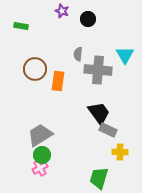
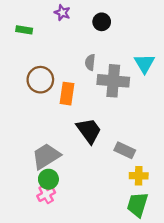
purple star: (62, 11) -> (62, 13), moved
black trapezoid: (99, 113) -> (89, 131), moved
green trapezoid: (99, 178) -> (138, 205), moved

